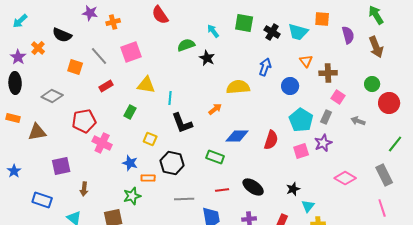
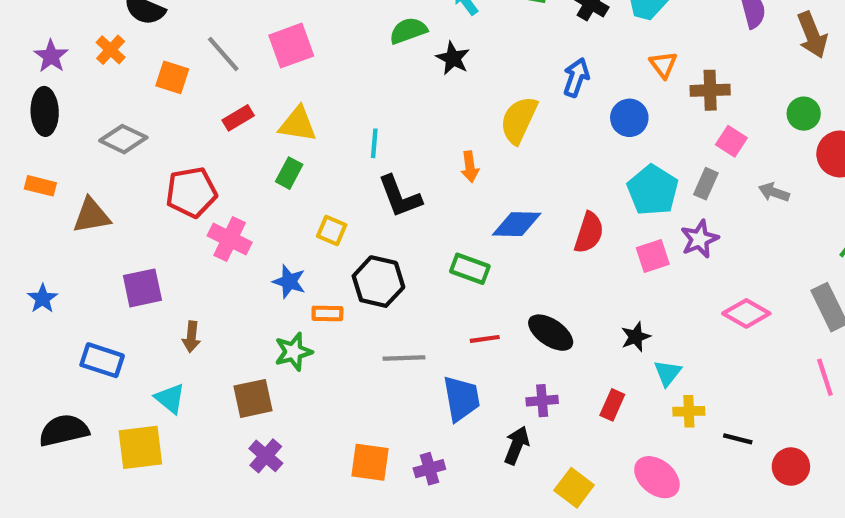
orange cross: (38, 48) -> (111, 50), moved
yellow triangle: (146, 85) -> (298, 124), moved
yellow semicircle: (238, 87) -> (519, 120), turned -60
orange arrow: (215, 109) -> (470, 167), turned 120

